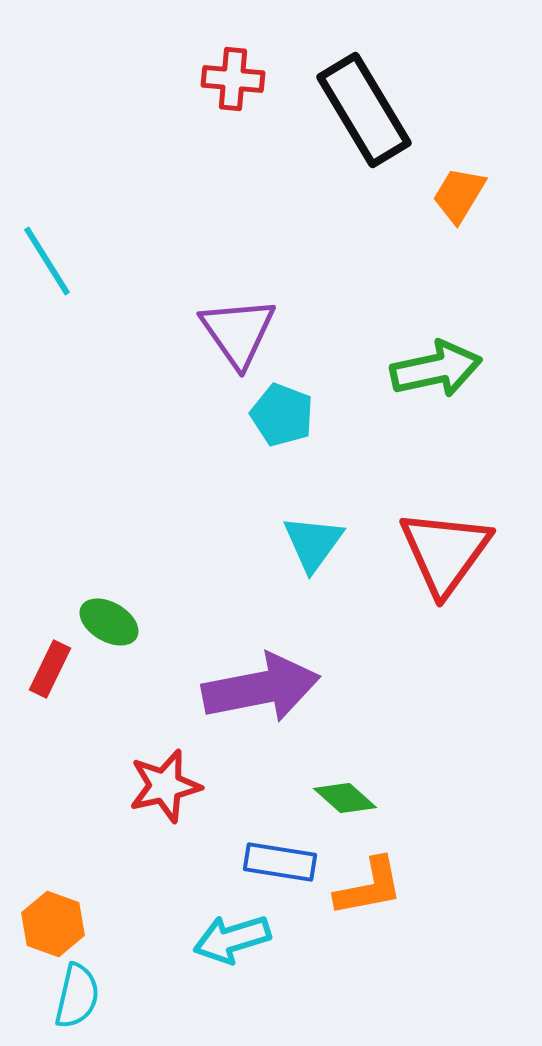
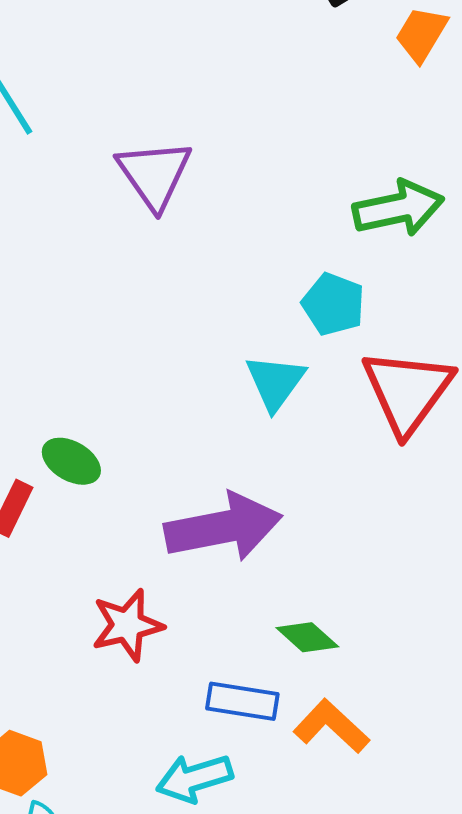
purple triangle: (238, 332) -> (154, 174), moved
cyan pentagon: (282, 415) -> (333, 304), moved
orange L-shape: (369, 887) -> (331, 726), turned -126

